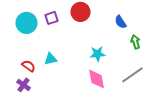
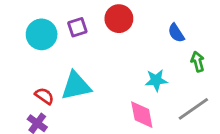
cyan star: (98, 54) -> (156, 80), moved
cyan triangle: (50, 59) -> (76, 86), size x1.6

